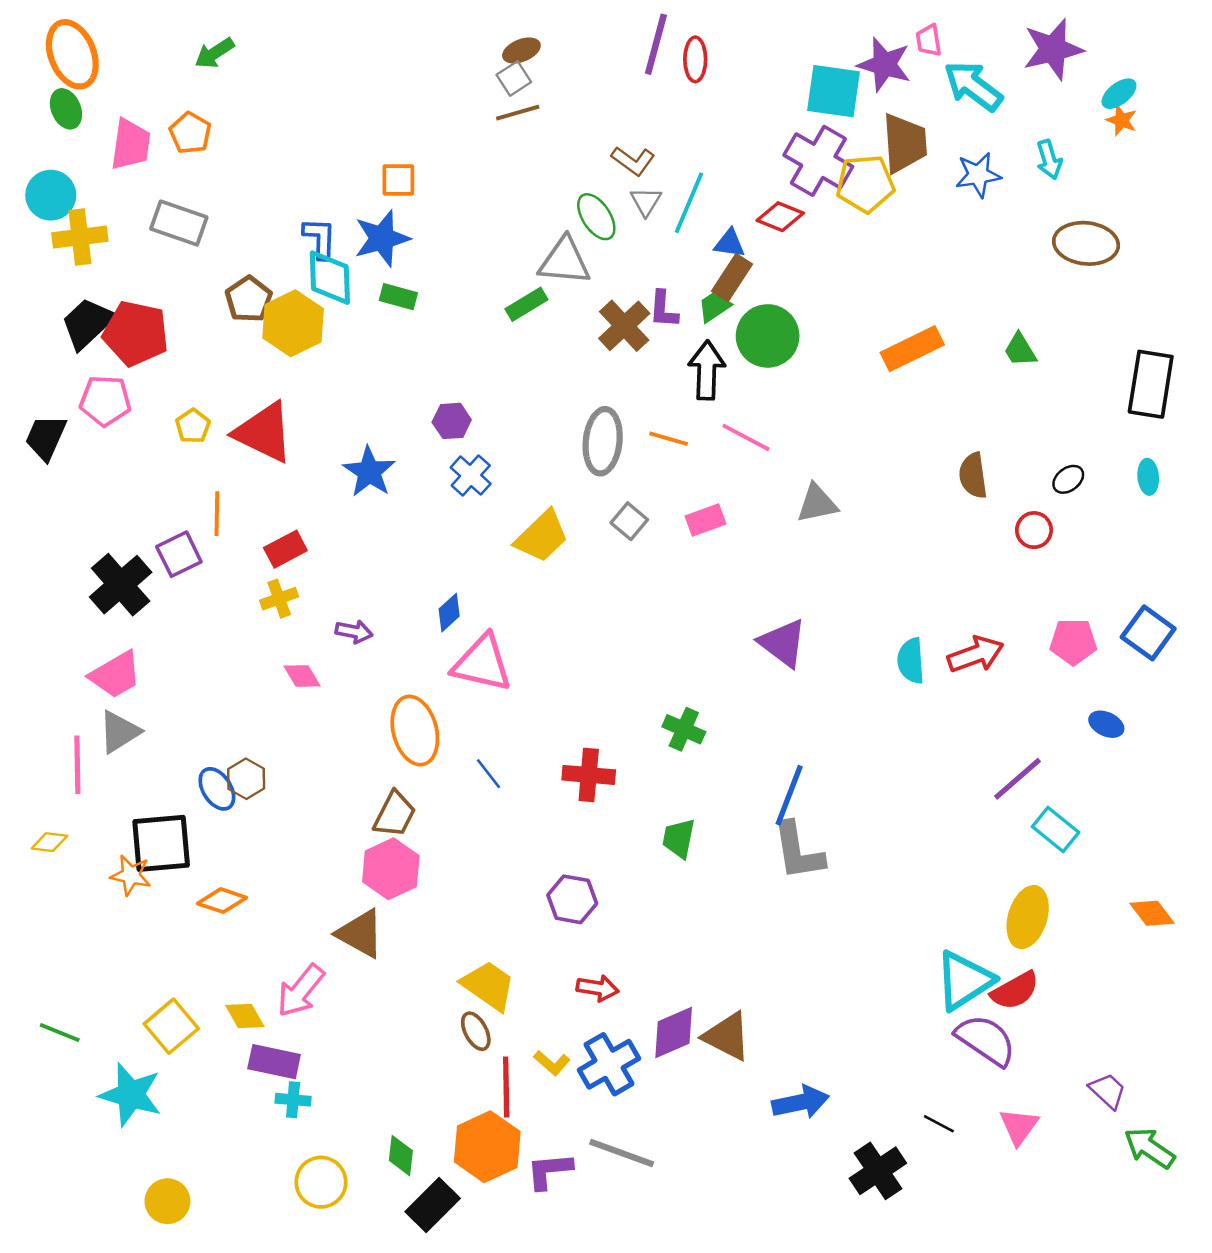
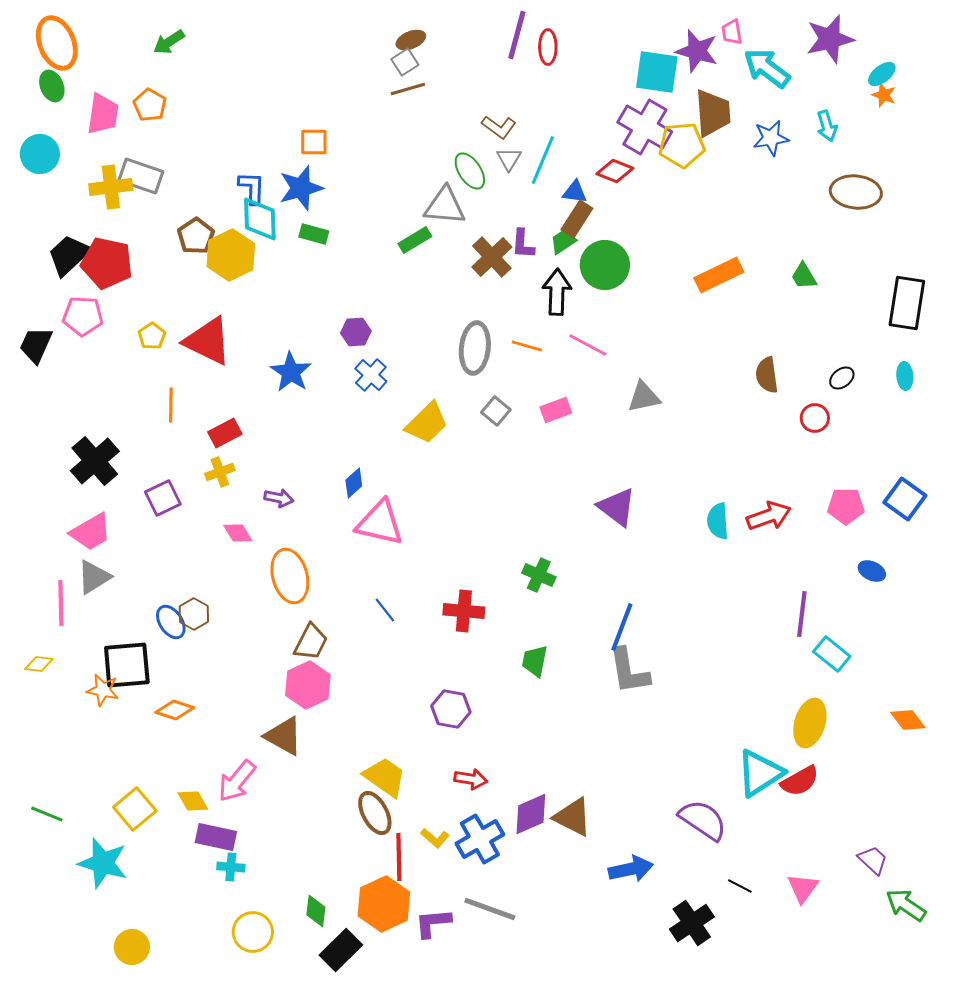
yellow cross: (80, 237) -> (111, 187), moved
purple square: (179, 554) -> (163, 498), moved
orange ellipse: (415, 731) -> (290, 576), moved
purple line: (1018, 779) -> (802, 614), turned -42
brown ellipse: (476, 1031) -> (375, 813), size x1.4
purple semicircle: (986, 1040) -> (703, 820), moved

